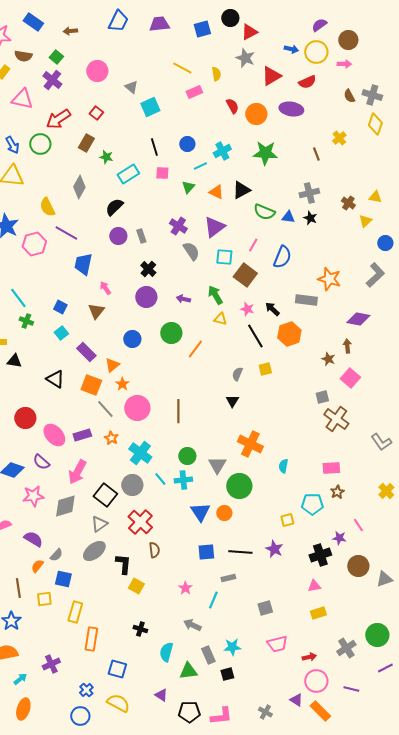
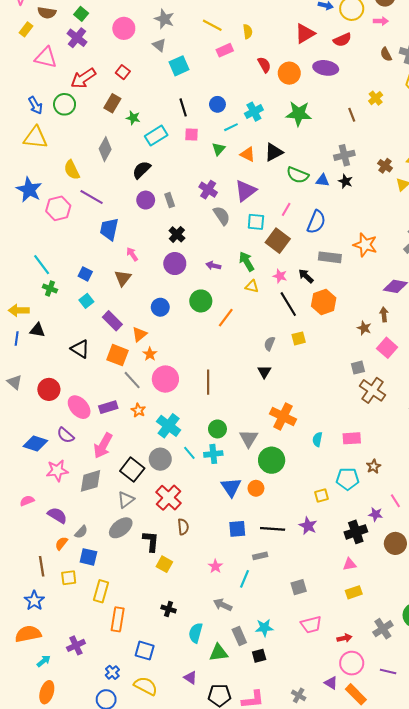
gray star: (245, 58) -> (164, 19), moved
gray rectangle: (306, 300) -> (330, 257), moved
pink rectangle: (331, 468) -> (352, 438), moved

